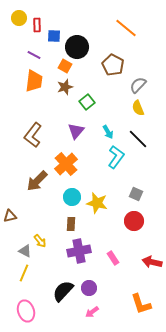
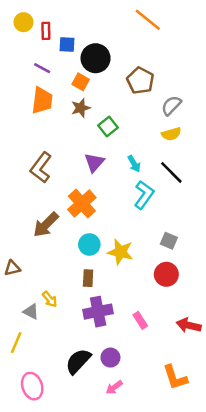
orange line: (126, 28) -> (148, 20), moved
yellow semicircle: (138, 108) -> (171, 134), turned -84
yellow line: (24, 273) -> (16, 343), moved

